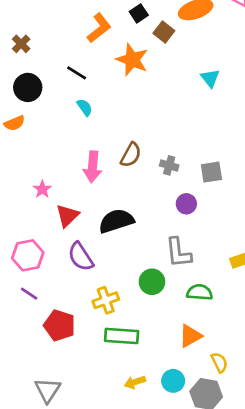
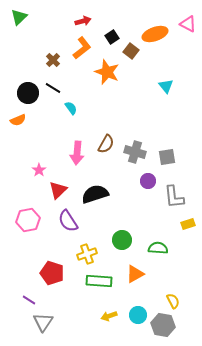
brown cross: (21, 44) -> (53, 60), moved
black line: (77, 73) -> (53, 88), moved
gray cross: (169, 165) -> (135, 152), size x1.5
gray L-shape: (178, 253) -> (174, 197), moved
purple line: (29, 294) -> (29, 300), moved
orange triangle: (190, 336) -> (135, 274), moved

